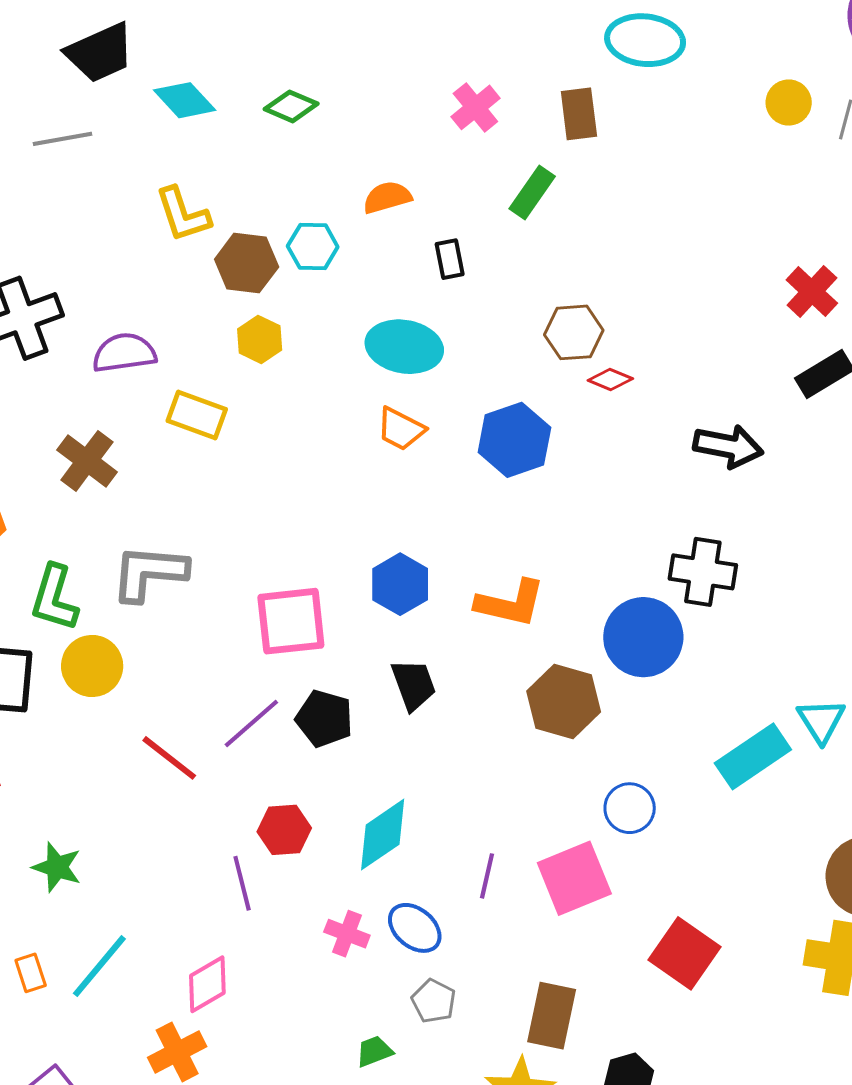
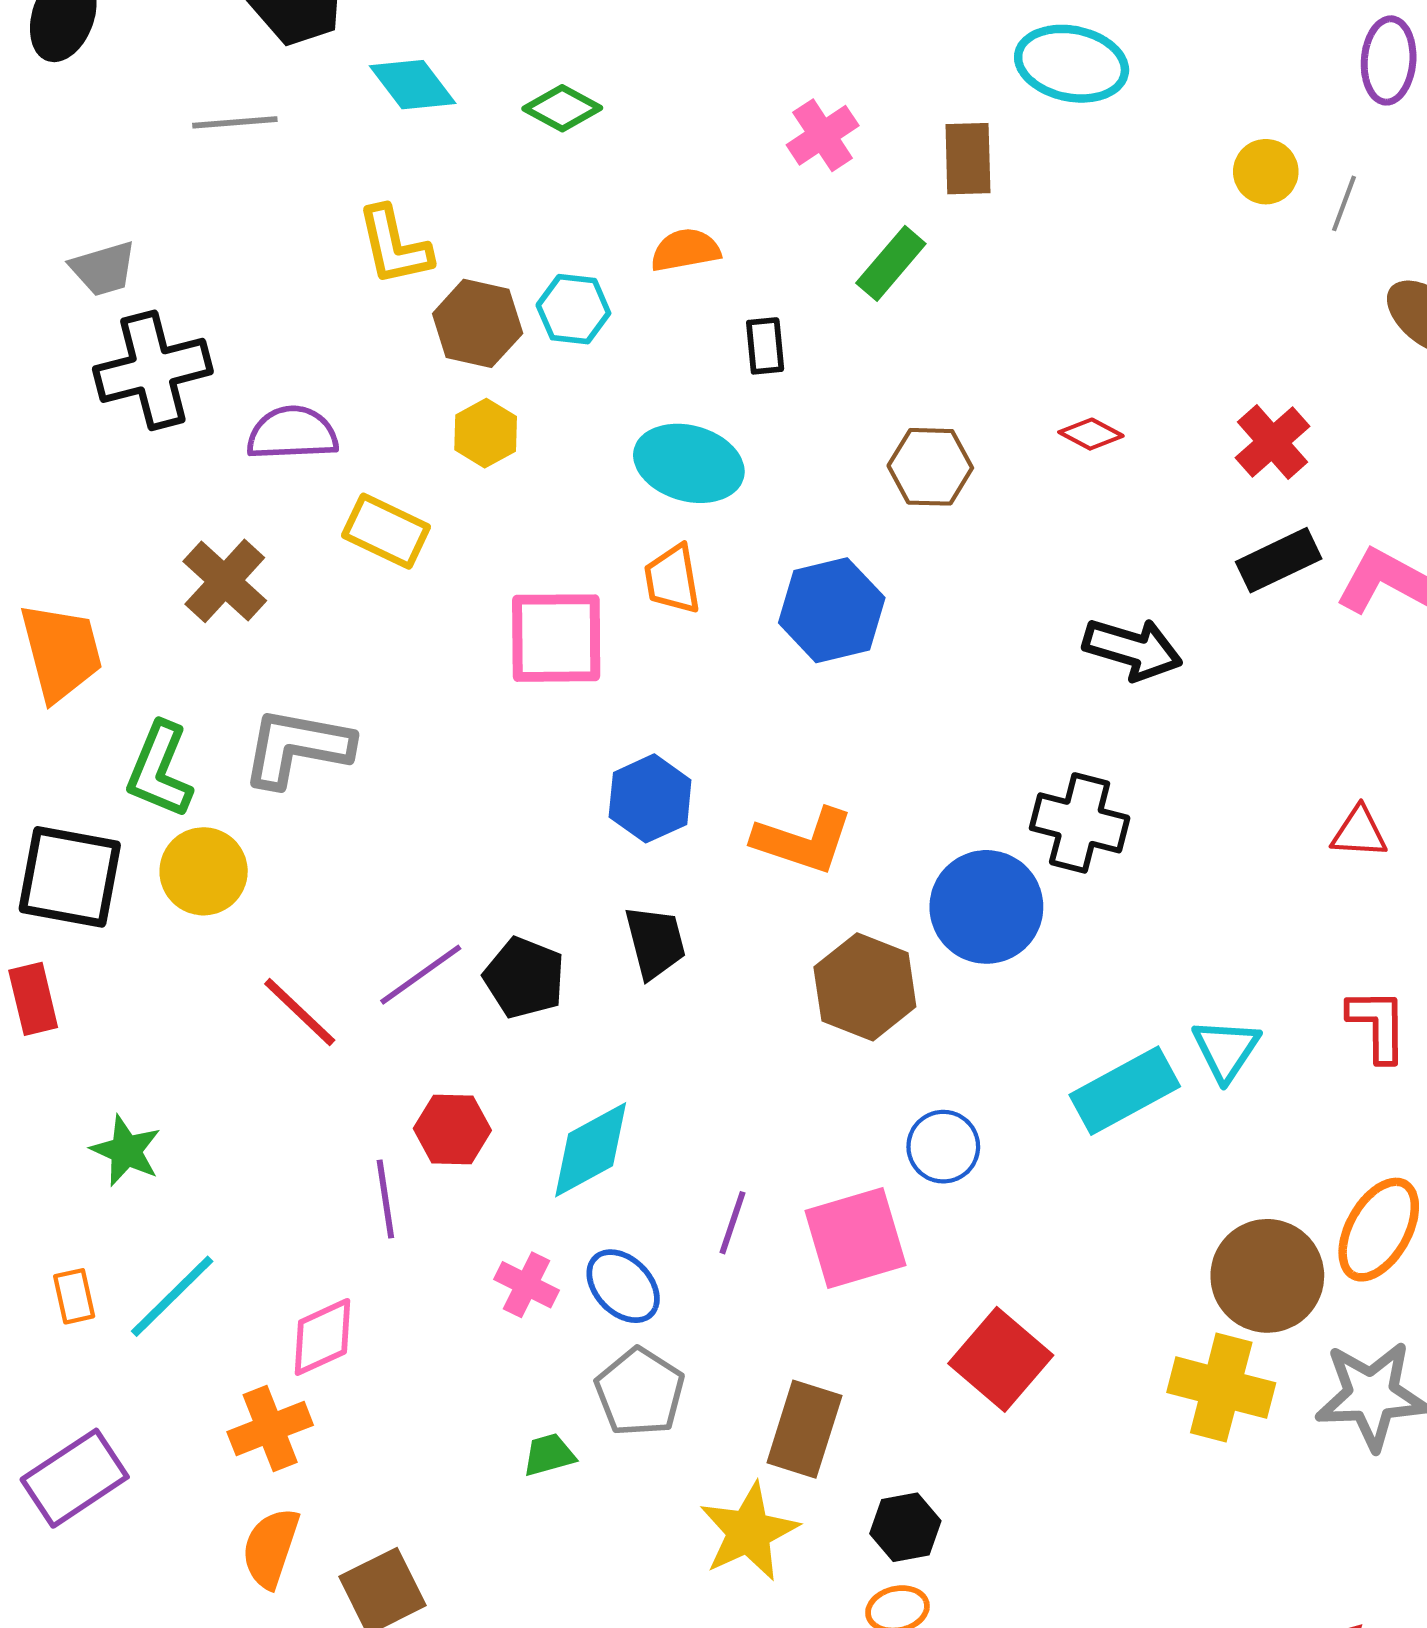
red diamond: (610, 380) -> (1091, 434), moved
orange trapezoid: (401, 429) -> (672, 579), turned 48
pink square: (291, 621) -> (556, 638), moved
gray pentagon: (434, 1001) -> (640, 1392), size x1.4

